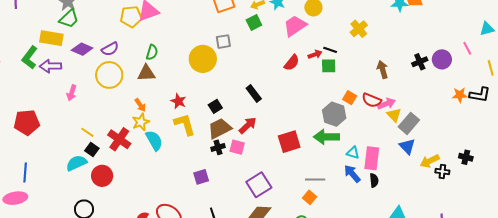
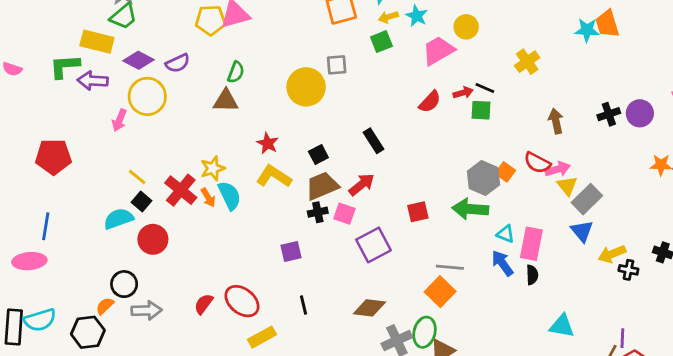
green L-shape: (30, 57) -> (65, 66), turned 45
yellow circle: (109, 75) -> (147, 96), moved
orange square: (350, 98) -> (505, 172), moved
orange arrow: (140, 105) -> (208, 197), moved
yellow L-shape: (185, 124) -> (274, 176), turned -45
red square: (289, 142) -> (418, 212), size x0.7
purple square: (259, 185) -> (373, 245), moved
orange square: (309, 197) -> (440, 292), size x1.5

